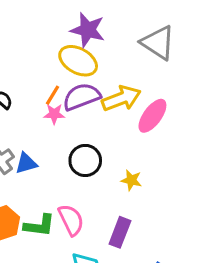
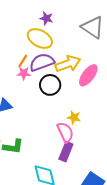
purple star: (88, 30) -> (46, 18), size x0.6
black circle: (85, 160) -> (50, 85), moved
pink semicircle: (71, 220) -> (65, 132), moved

